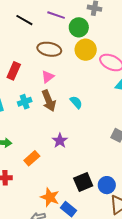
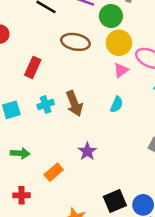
pink triangle: (48, 77) -> (121, 70), moved
cyan semicircle: (76, 102) -> (117, 104), moved, turned 64

